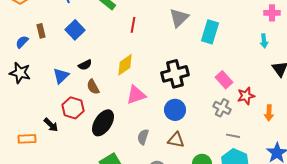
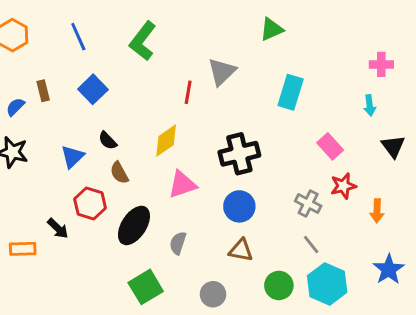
gray triangle: (179, 18) -> (222, 72), moved
red line: (133, 25) -> (188, 92), moved
black semicircle: (85, 65) -> (108, 141), turned 72
pink rectangle: (224, 80) -> (330, 146), moved
gray line: (233, 136) -> (311, 244), moved, turned 40
gray semicircle: (143, 137) -> (178, 243), moved

